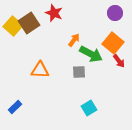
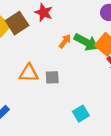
green arrow: (91, 54) -> (86, 42), moved
gray square: (79, 72) -> (52, 77), moved

